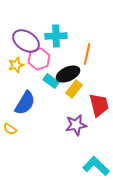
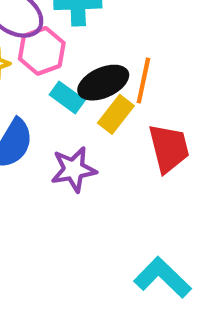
orange line: (87, 54) -> (143, 80), moved
purple star: (76, 125) -> (74, 169), moved

